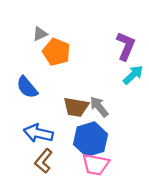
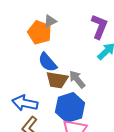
gray triangle: (40, 34) -> (50, 21), moved
blue semicircle: (27, 87) -> (47, 62), moved

